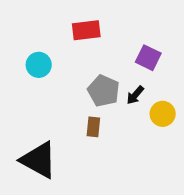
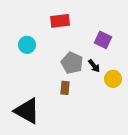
black arrow: (135, 95) -> (94, 66), turned -80

